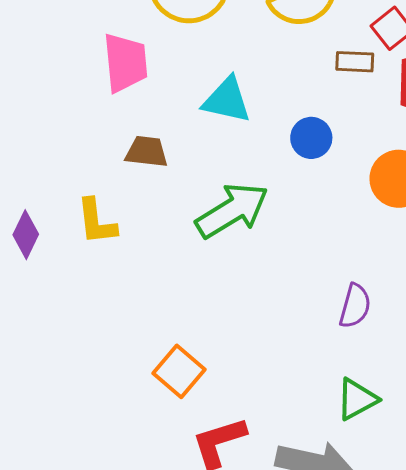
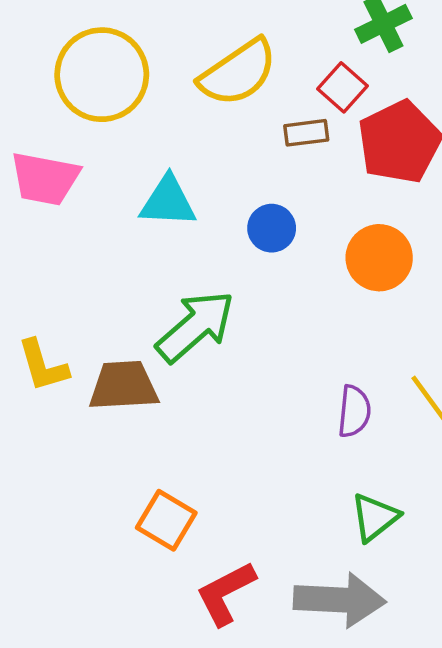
pink trapezoid: (125, 63) -> (45, 179), turned 116
brown trapezoid: (147, 152) -> (124, 386), moved, size x1.4

